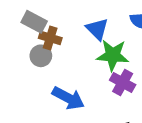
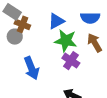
blue triangle: (97, 29) -> (56, 21), turned 42
blue arrow: (68, 98) -> (31, 68), turned 35

